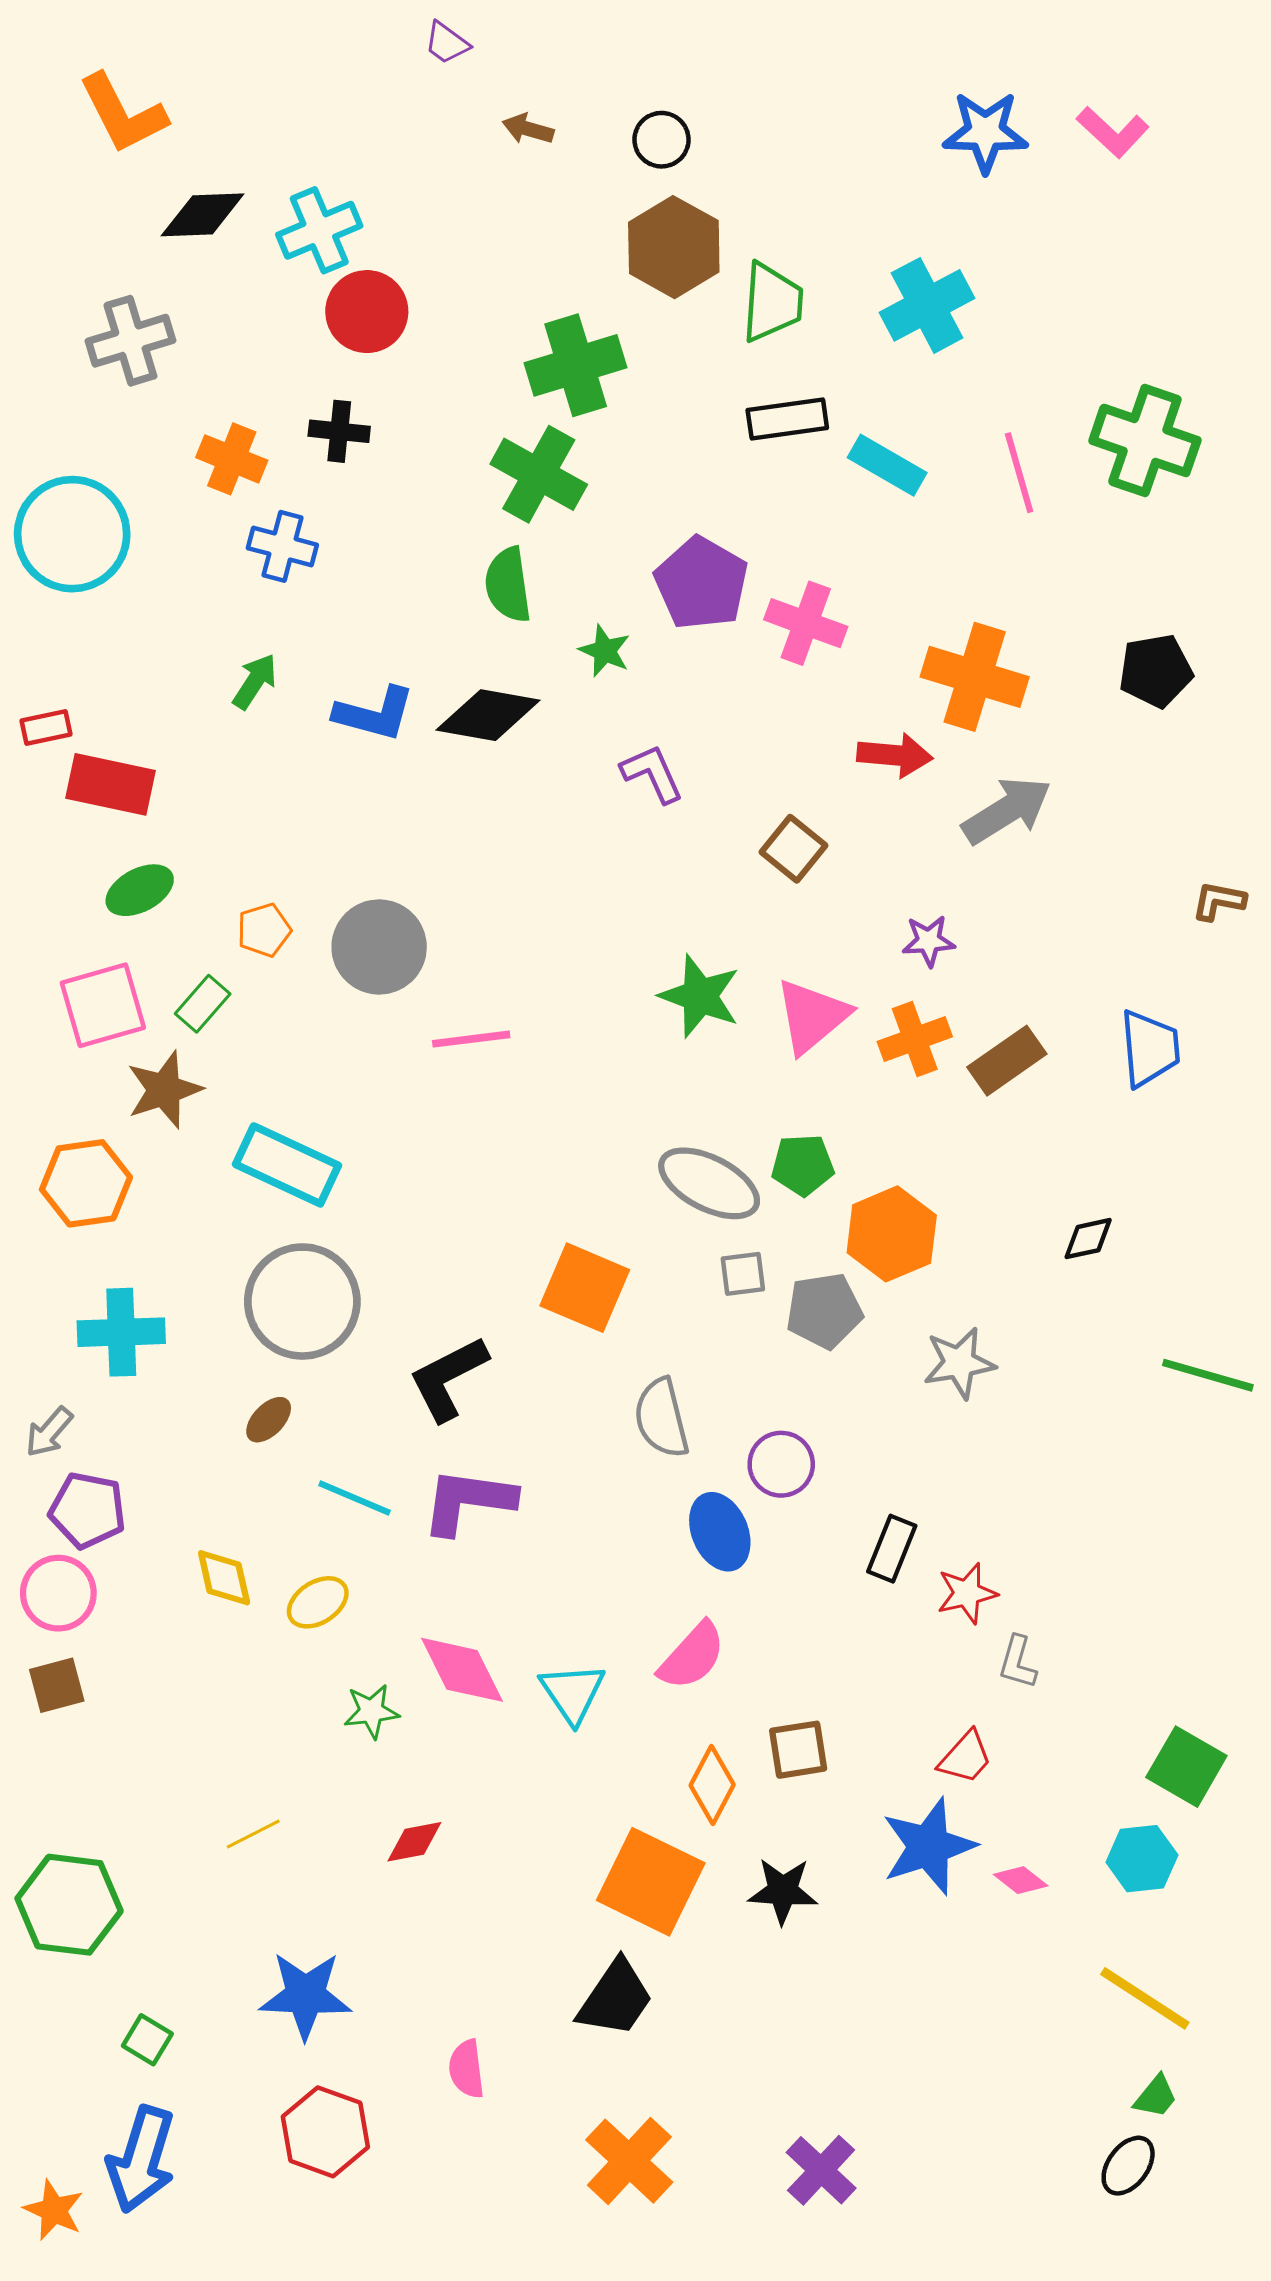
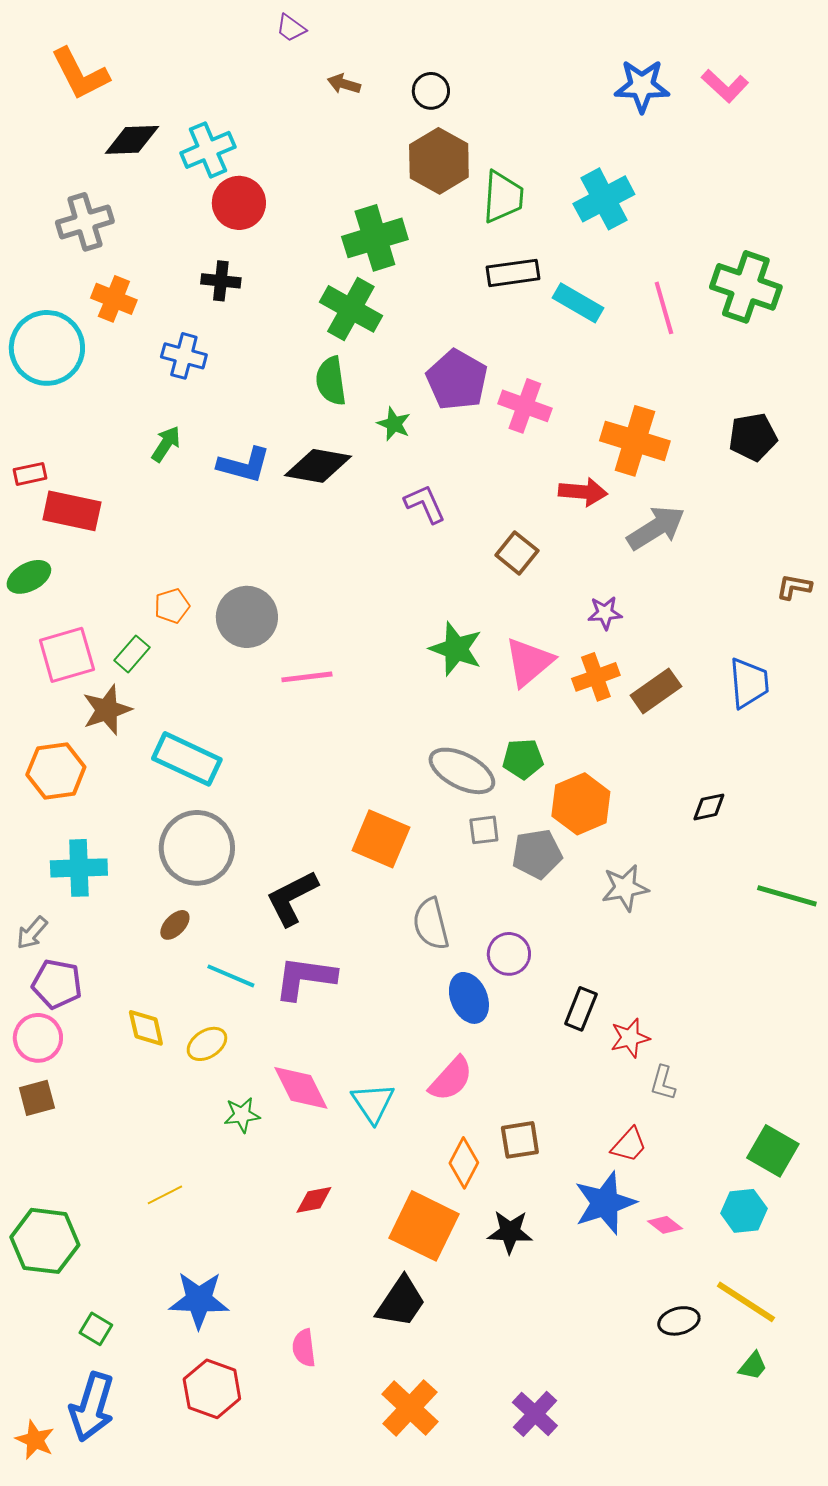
orange cross: (232, 459) -> (114, 299), moved
green ellipse: (140, 890) -> (29, 577), moved
red diamond: (414, 1842) -> (314, 1200), moved
black ellipse: (1128, 2166) -> (679, 1321), moved, turned 39

